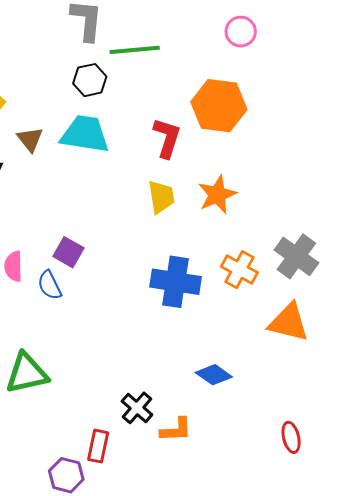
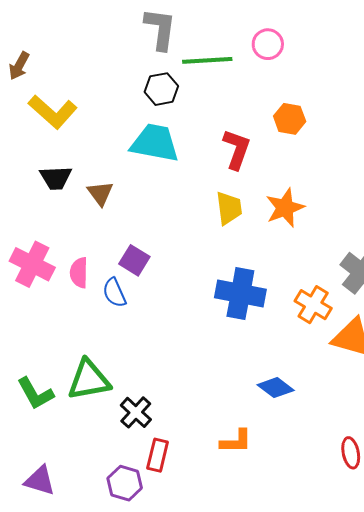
pink circle: (241, 32) -> (268, 44), moved
orange hexagon: (219, 106) -> (290, 119), size x0.6
brown triangle: (30, 139) -> (100, 193), moved
orange cross: (239, 270) -> (313, 305), moved
black cross: (137, 408) -> (136, 412), moved

